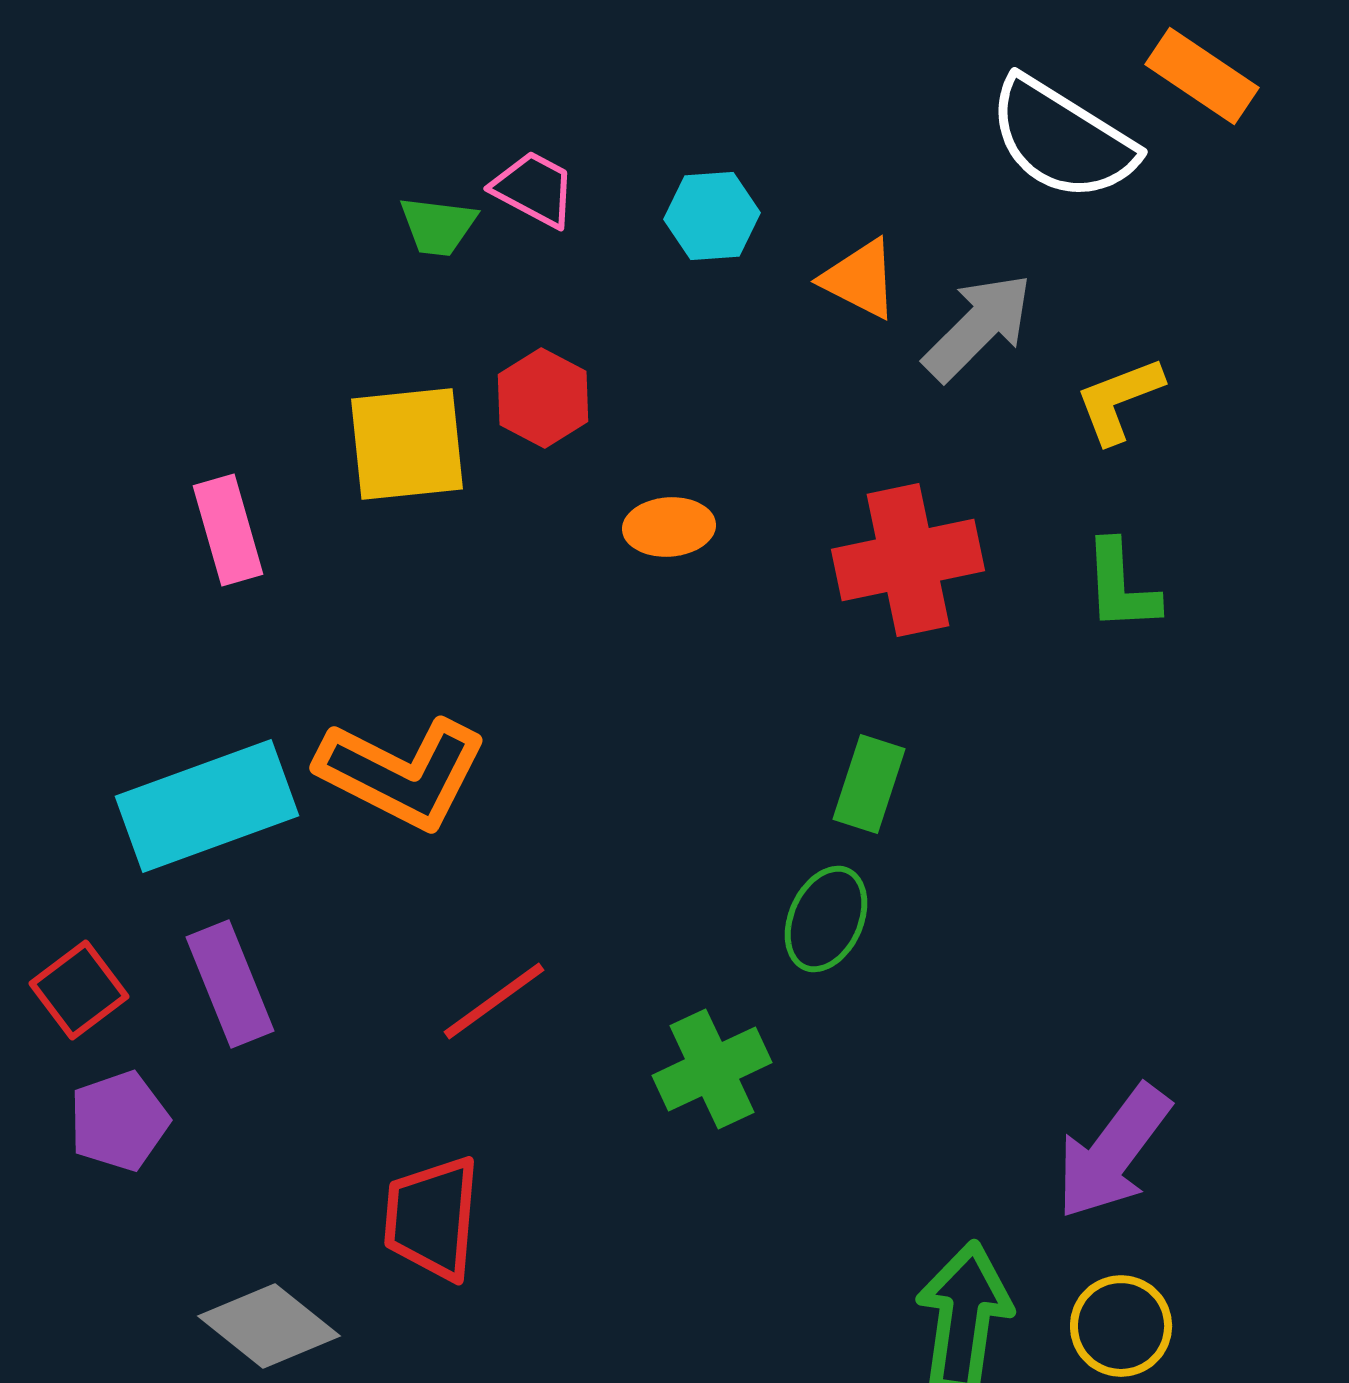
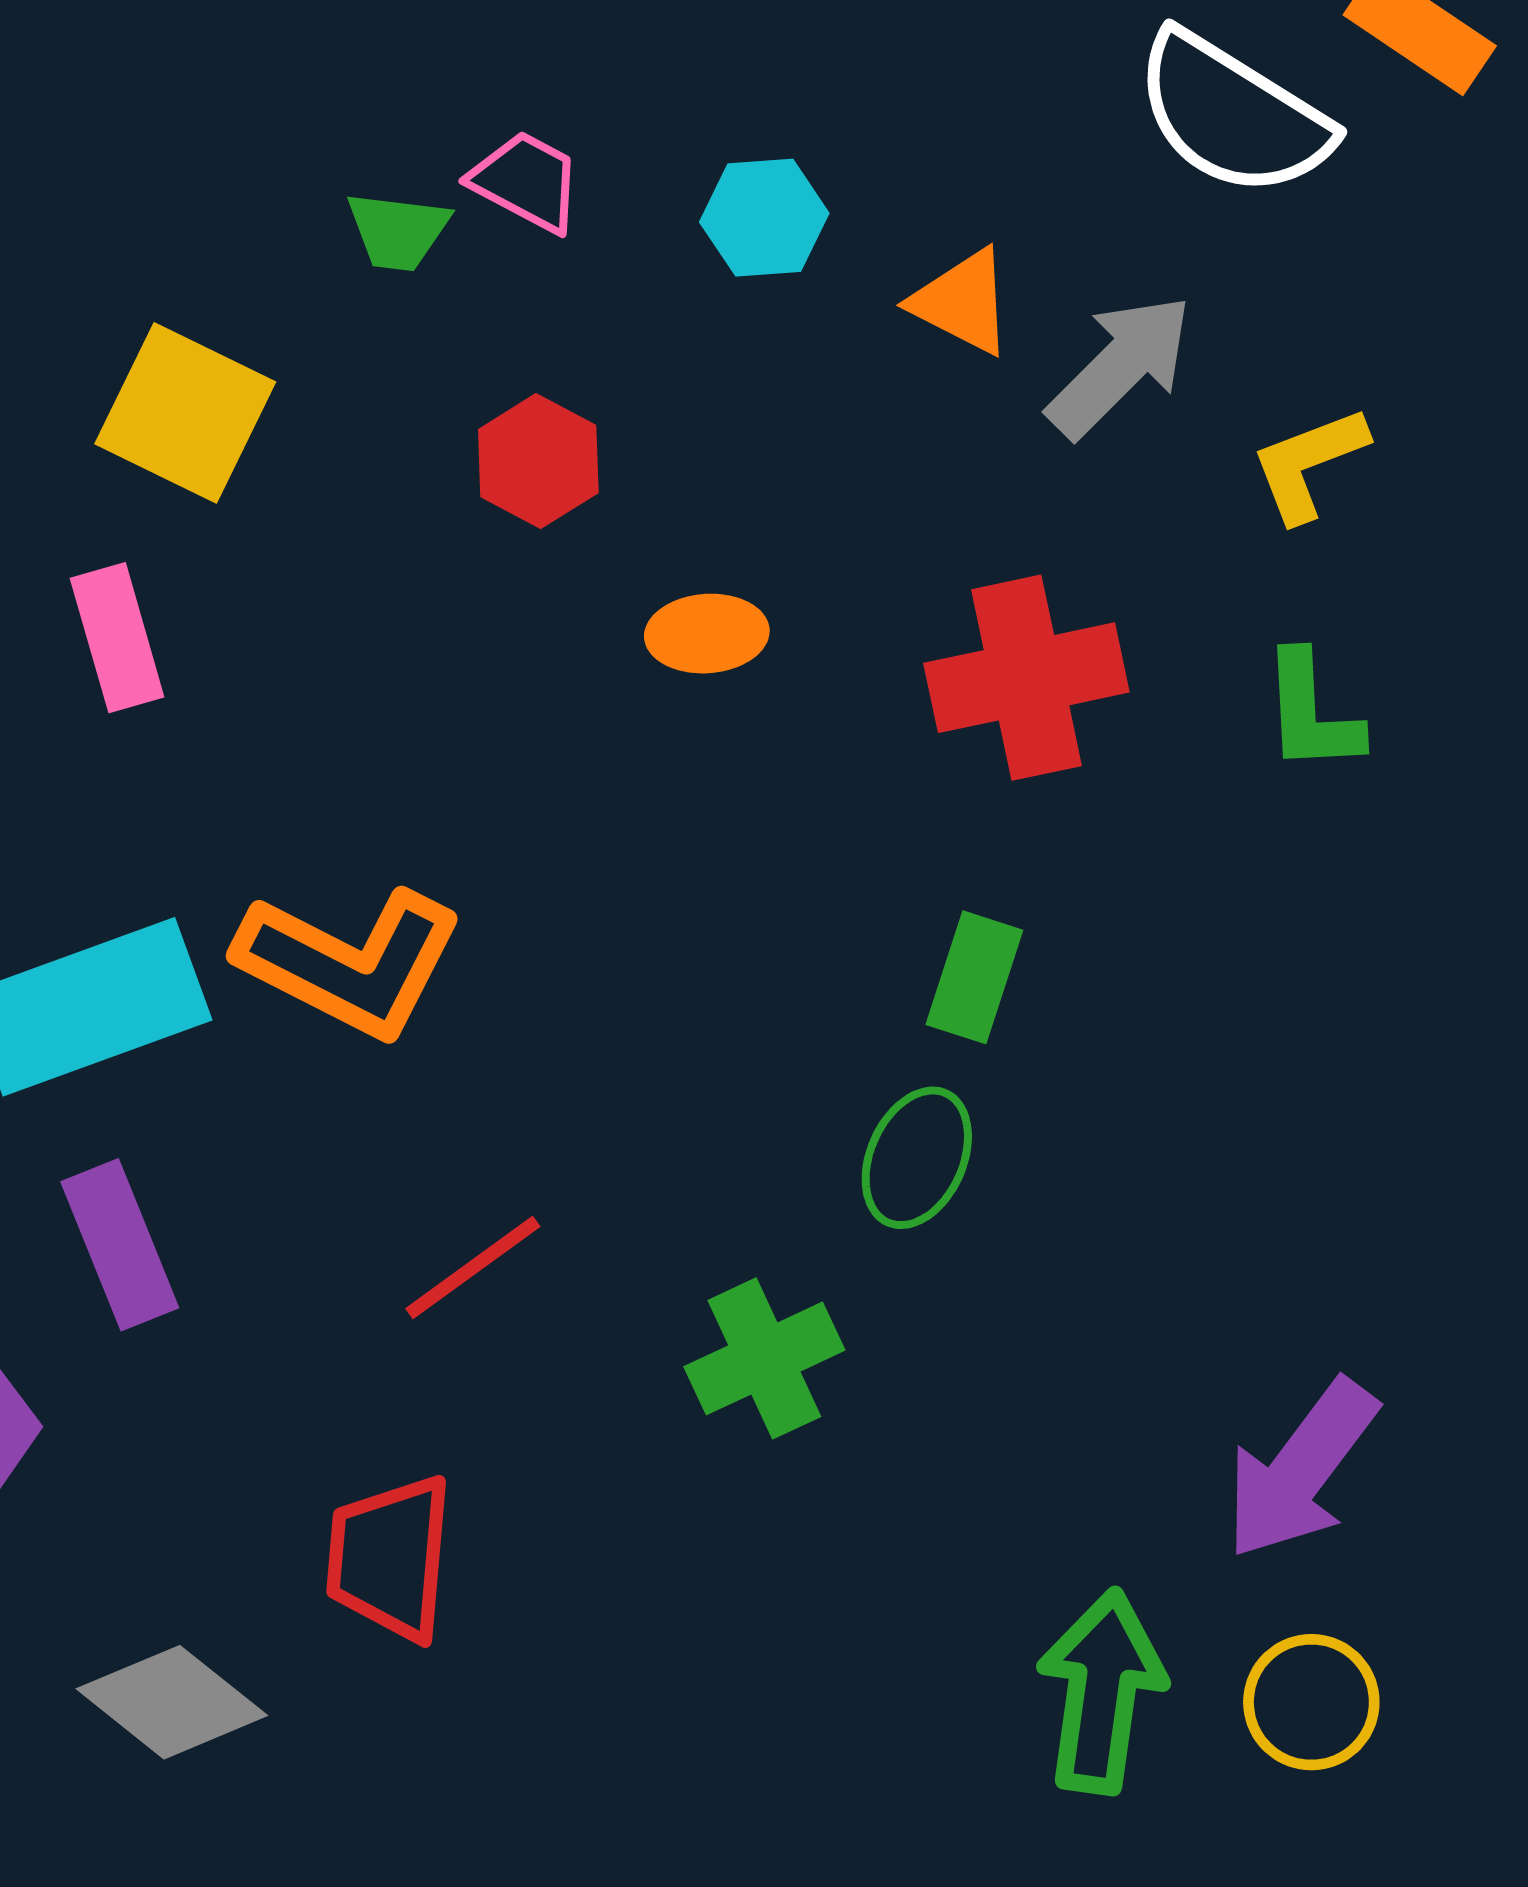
yellow square: (407, 444) -> (185, 413), moved, turned 32

